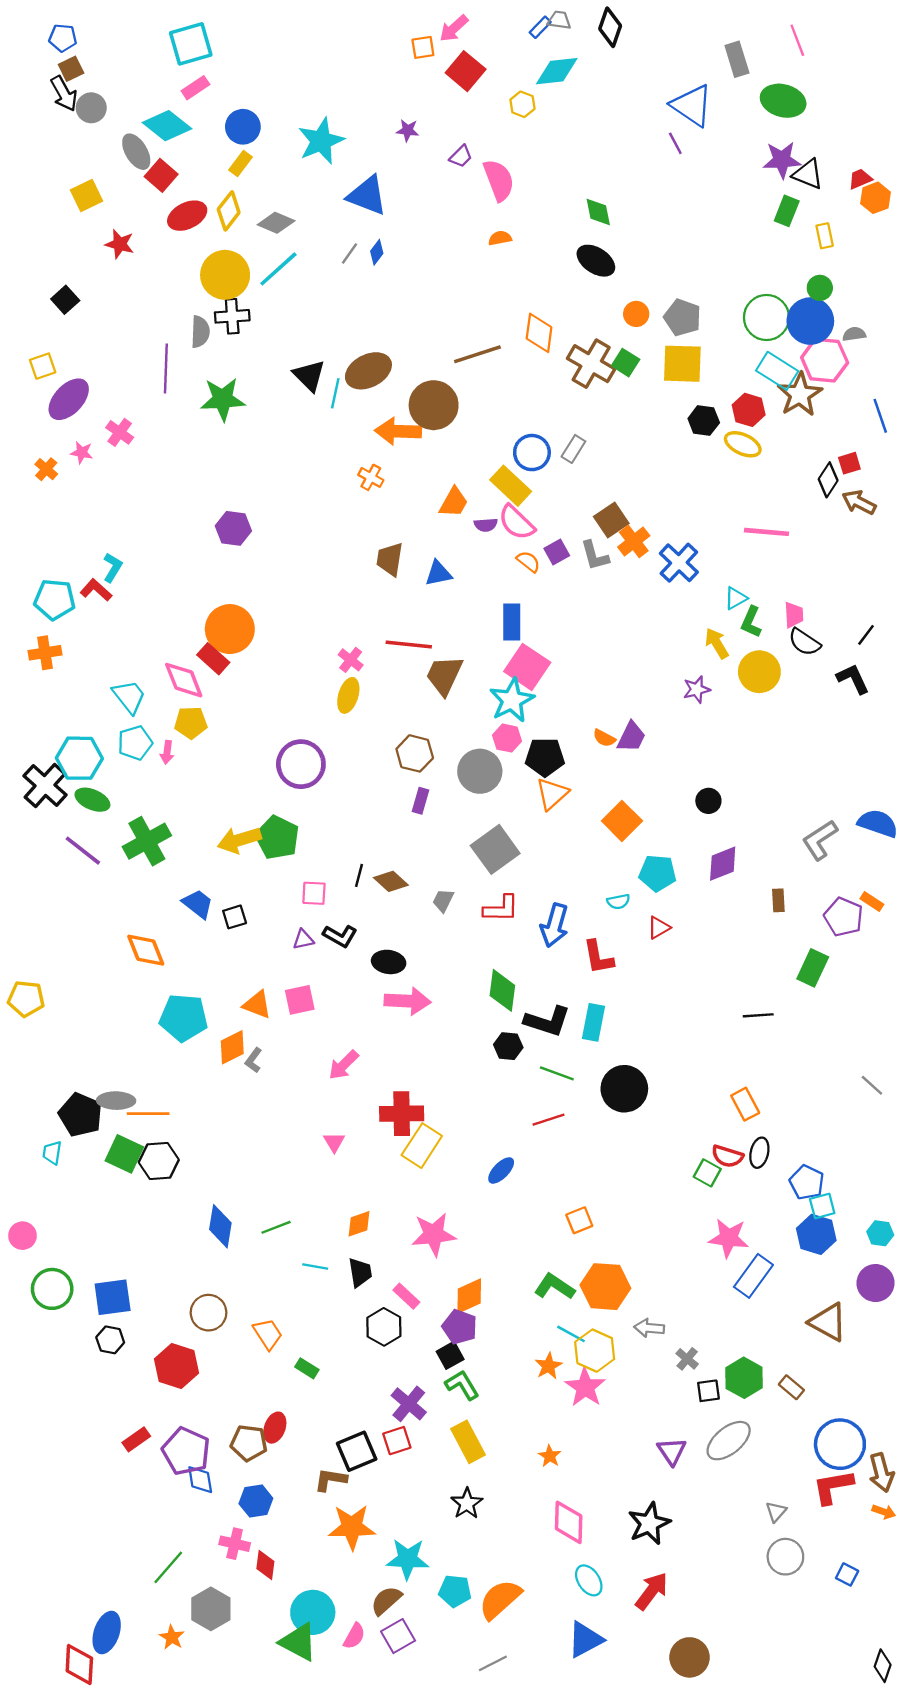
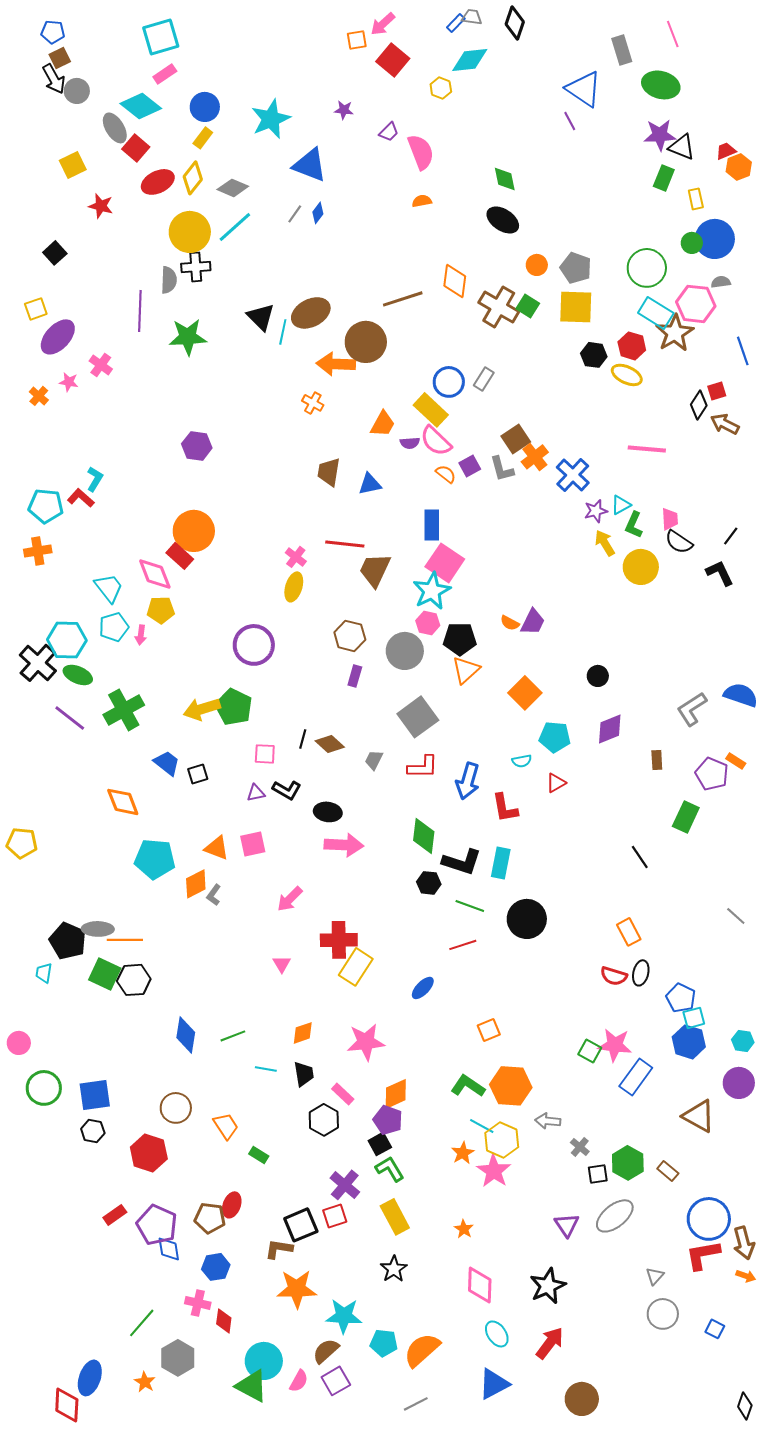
blue circle: (810, 321) -> (715, 239), moved
purple star: (697, 689) -> (596, 511), moved
black line: (758, 1015) -> (640, 857), turned 60
green square: (707, 1173) -> (590, 1051), moved

